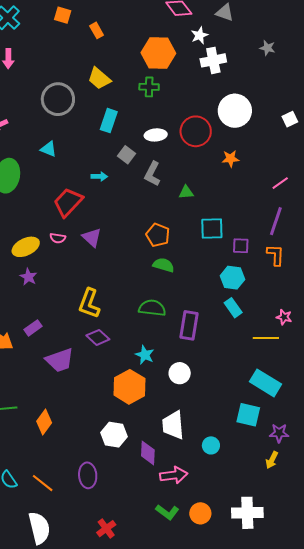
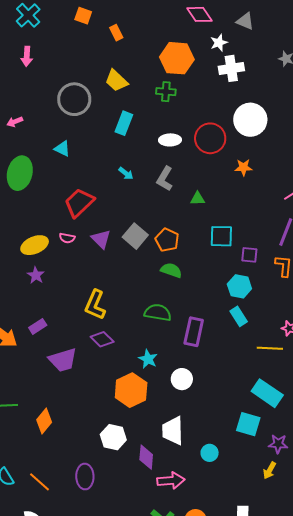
gray square: (126, 155) -> (135, 236), moved, size x1.4
cyan arrow: (99, 176) -> (126, 173), moved, turned 35

